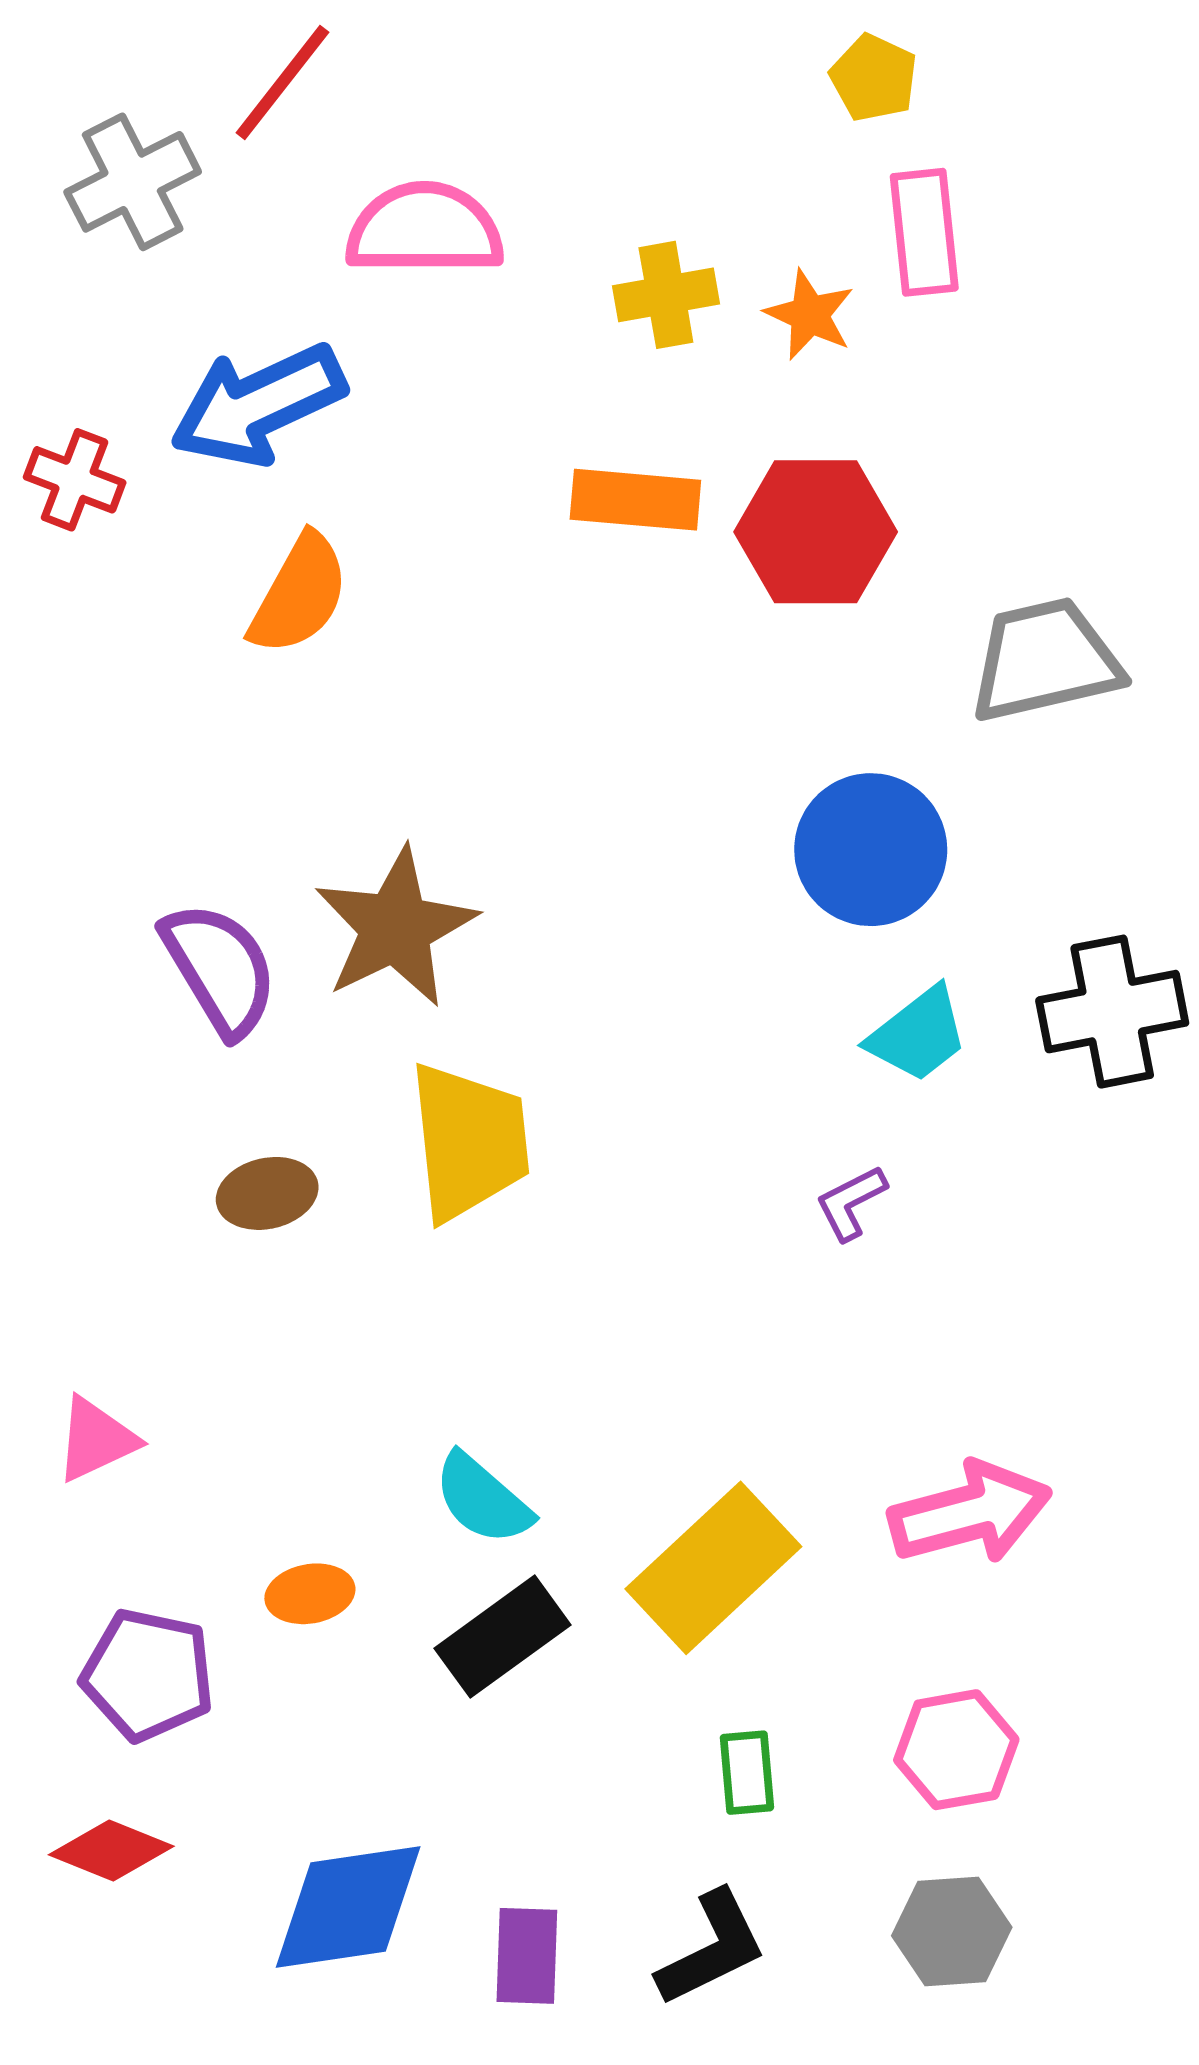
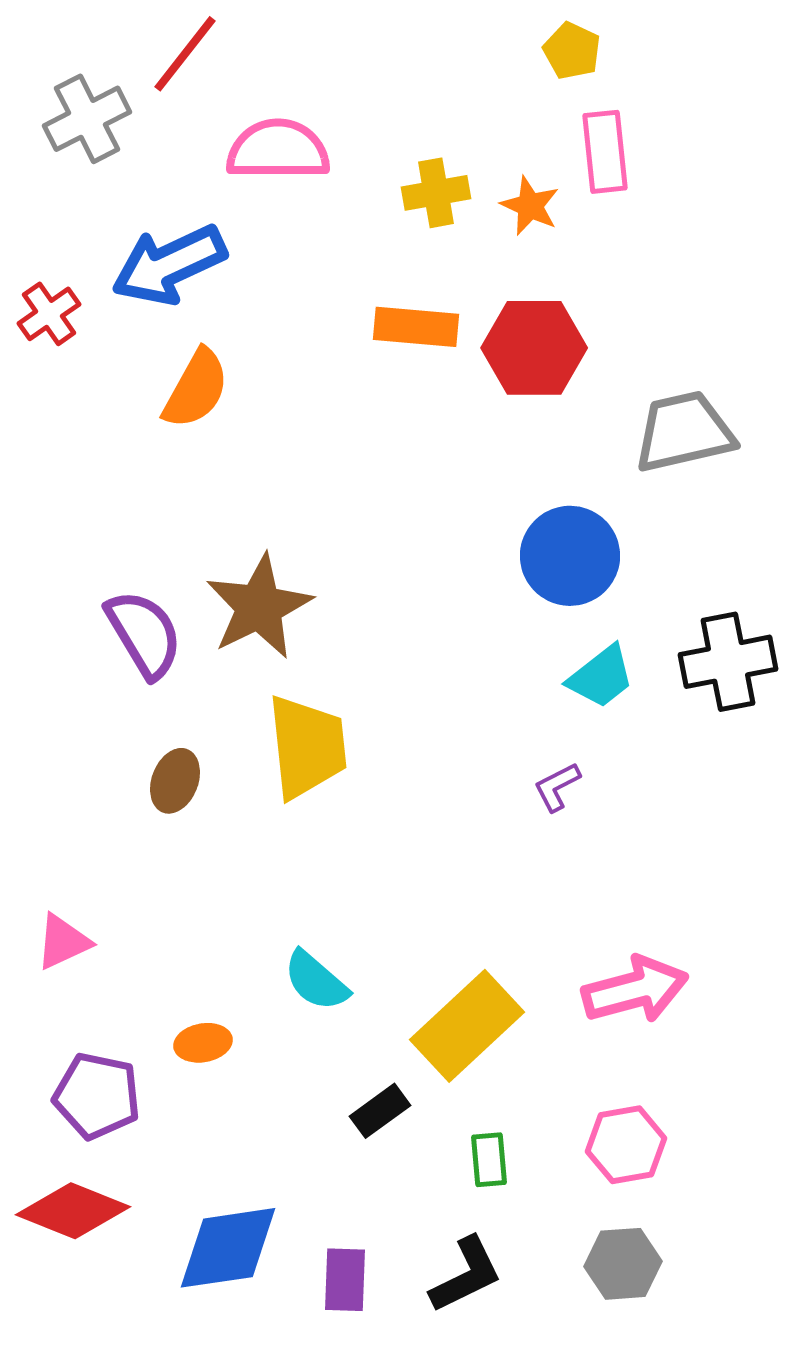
red cross: (75, 480) -> (49, 314), turned 34
brown ellipse: (267, 1193) -> (175, 781), turned -56
black rectangle: (502, 1637) -> (380, 1111), moved, size x0.7
red diamond: (111, 1851) -> (73, 1211), size x1.4

